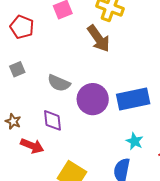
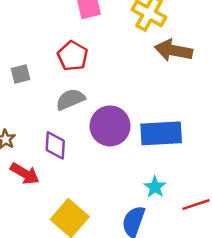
red pentagon: (22, 27) -> (73, 56), moved
brown arrow: (99, 39) -> (173, 50), moved, turned 128
gray semicircle: (59, 83) -> (70, 99), turned 125

